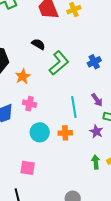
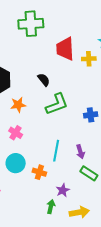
purple star: (96, 131) -> (63, 190), moved
green arrow: (96, 162) -> (51, 207), moved

